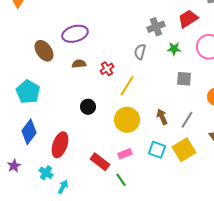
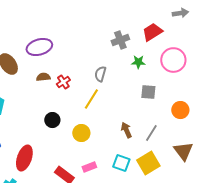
gray semicircle: (140, 52) -> (100, 74), moved
red cross: (107, 69) -> (63, 82), moved
yellow circle: (127, 120) -> (81, 133), moved, size x0.7

